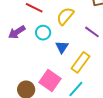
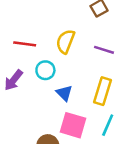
blue triangle: (62, 47) -> (64, 93), moved

